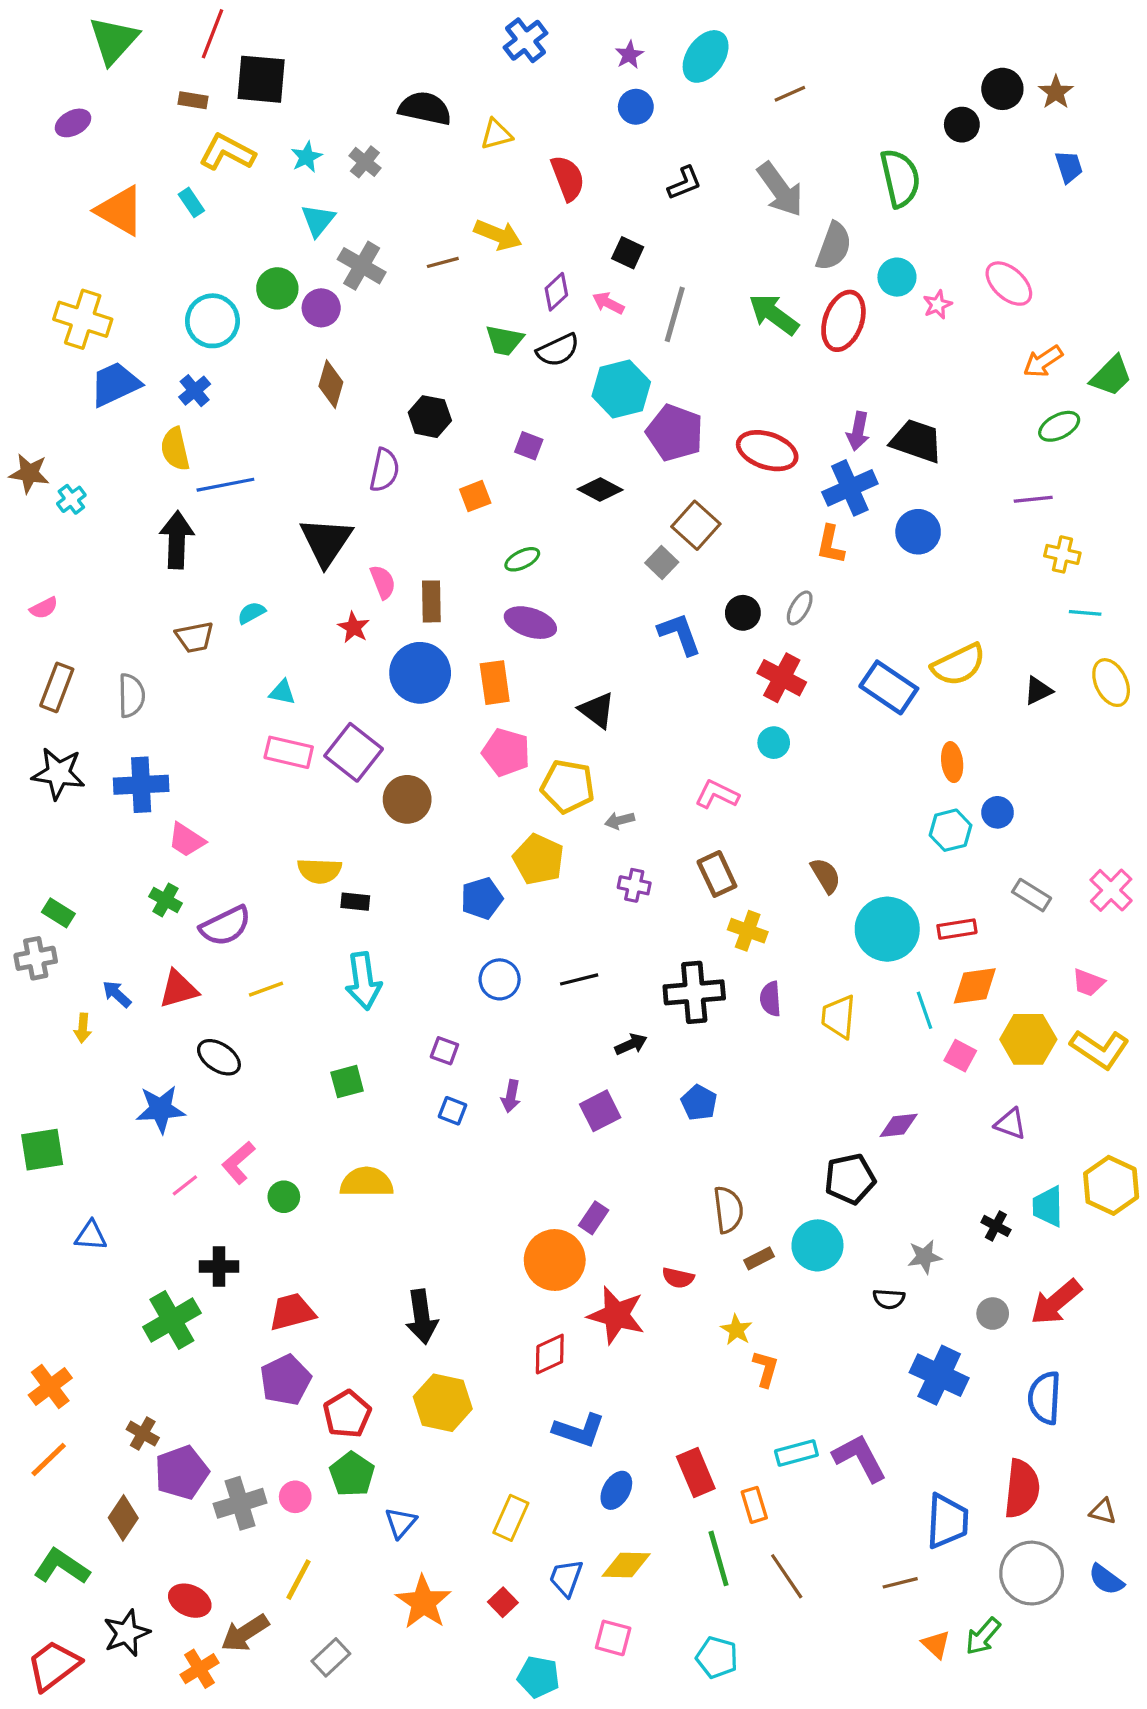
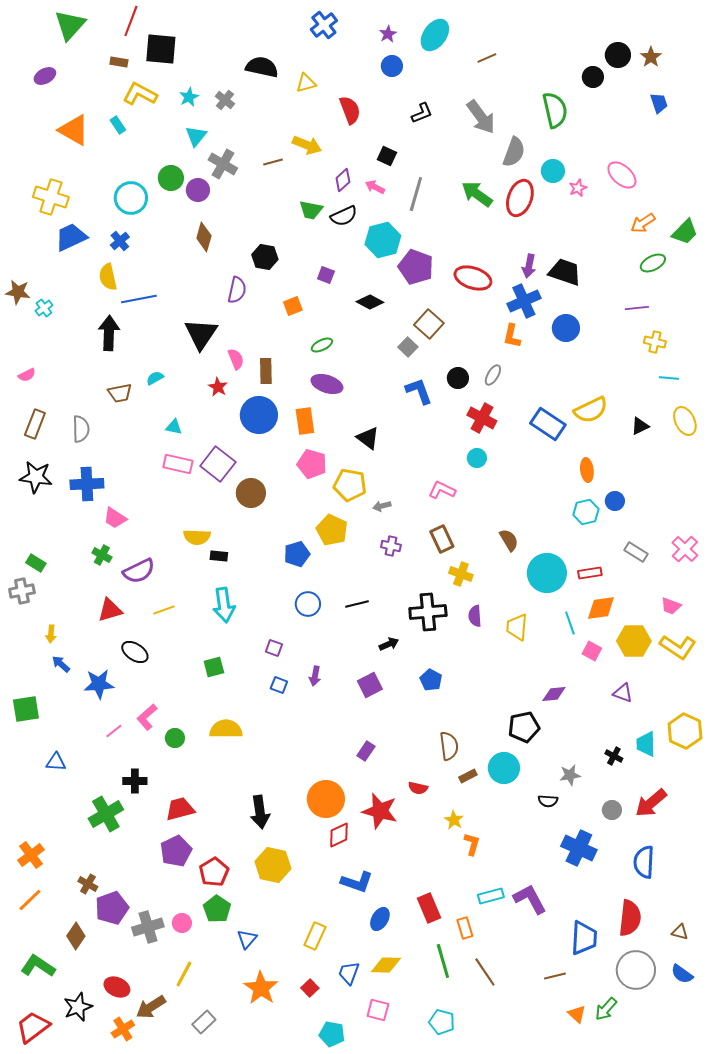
blue arrow: (117, 994) -> (61, 664), moved
orange circle: (555, 1260) -> (326, 799), moved

